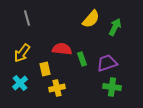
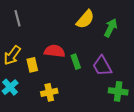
purple trapezoid: (107, 63) -> (102, 66), turned -100
yellow rectangle: (45, 69) -> (32, 65), moved
green cross: (112, 87) -> (118, 91), moved

